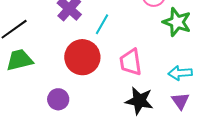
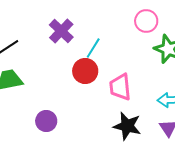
red circle: (82, 57) -> (85, 71), moved, size x0.7

